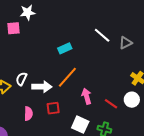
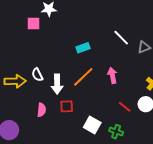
white semicircle: (21, 79) -> (37, 75), turned -56
white arrow: (42, 87) -> (57, 84), turned 84
pink arrow: (87, 96) -> (112, 75), moved

